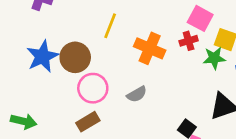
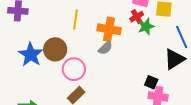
green star: (214, 58) -> (146, 27), moved
gray semicircle: (137, 94) -> (105, 48), moved

